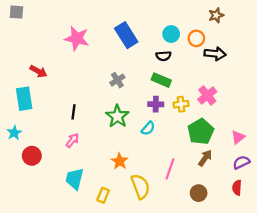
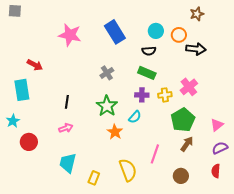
pink arrow: (72, 140) -> (66, 128), turned 32
orange star: (120, 161) -> (115, 132), moved

